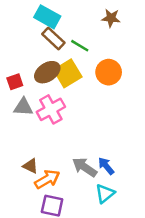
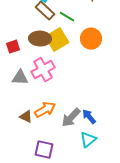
brown ellipse: (47, 72) -> (40, 39), turned 35
gray triangle: (23, 107) -> (20, 78), moved
gray arrow: (85, 167) -> (71, 118), turned -80
orange arrow: (47, 179) -> (45, 110), moved

